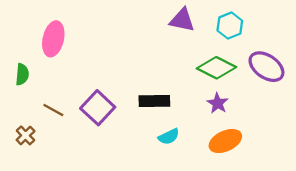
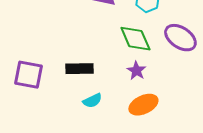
green diamond: (216, 68) -> (135, 39), turned 40
purple square: (98, 108) -> (28, 75), turned -32

